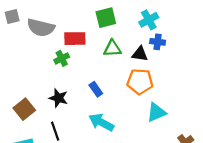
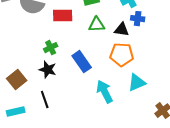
green cross: (62, 58) -> (51, 48), moved
blue rectangle: (96, 89) -> (82, 62), size x1.5
cyan arrow: (101, 122) -> (105, 92), moved, turned 35

